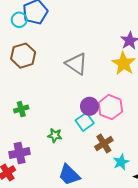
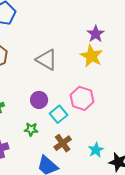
purple circle: (89, 106) -> (39, 100), moved
brown cross: (104, 144) -> (63, 143), moved

